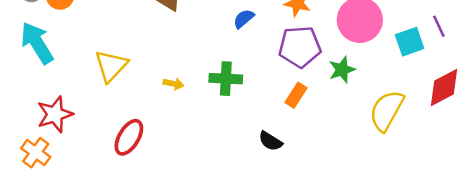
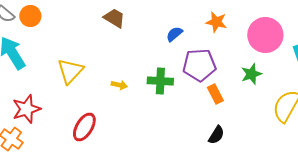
purple pentagon: (300, 47) -> (199, 65), moved
orange rectangle: (296, 95) -> (215, 94), turned -60
black semicircle: (270, 141) -> (216, 135), moved, turned -90

